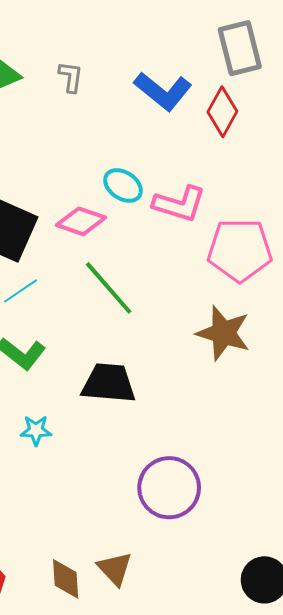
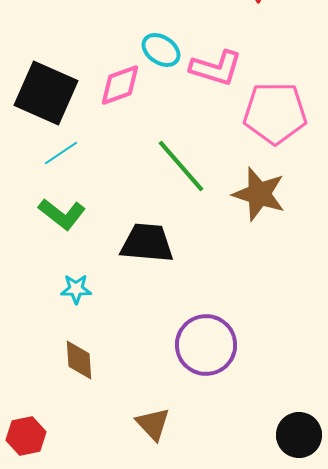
pink diamond: (81, 221) -> (120, 85), turned -39
green line: (109, 288) -> (181, 166), moved
brown diamond: (66, 579) -> (79, 360), moved

